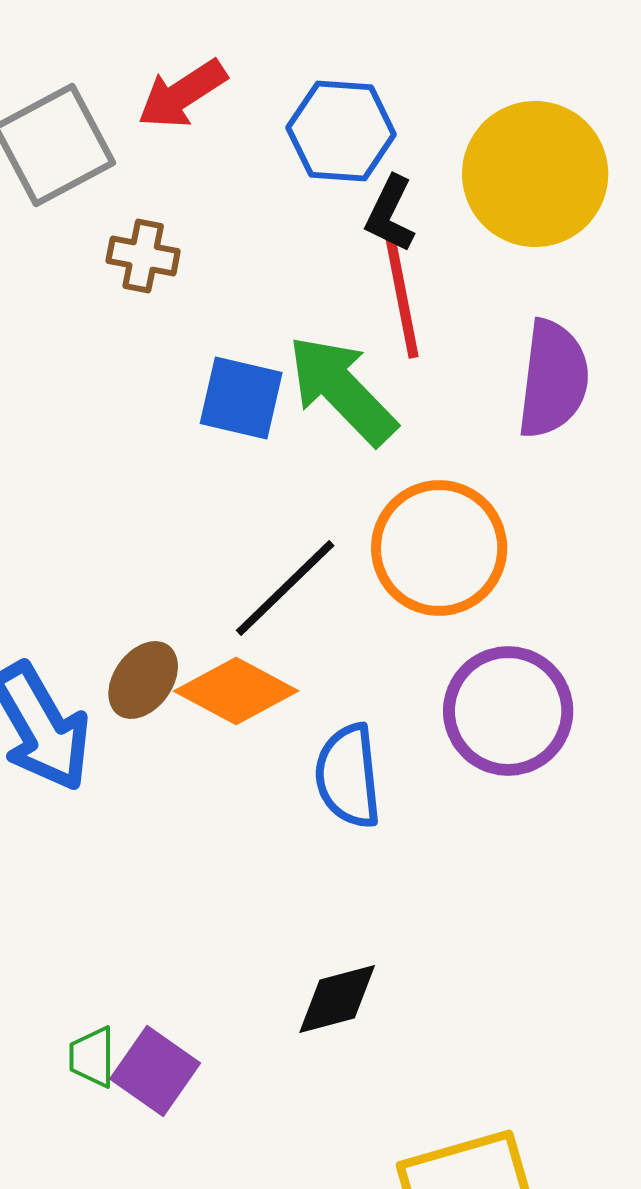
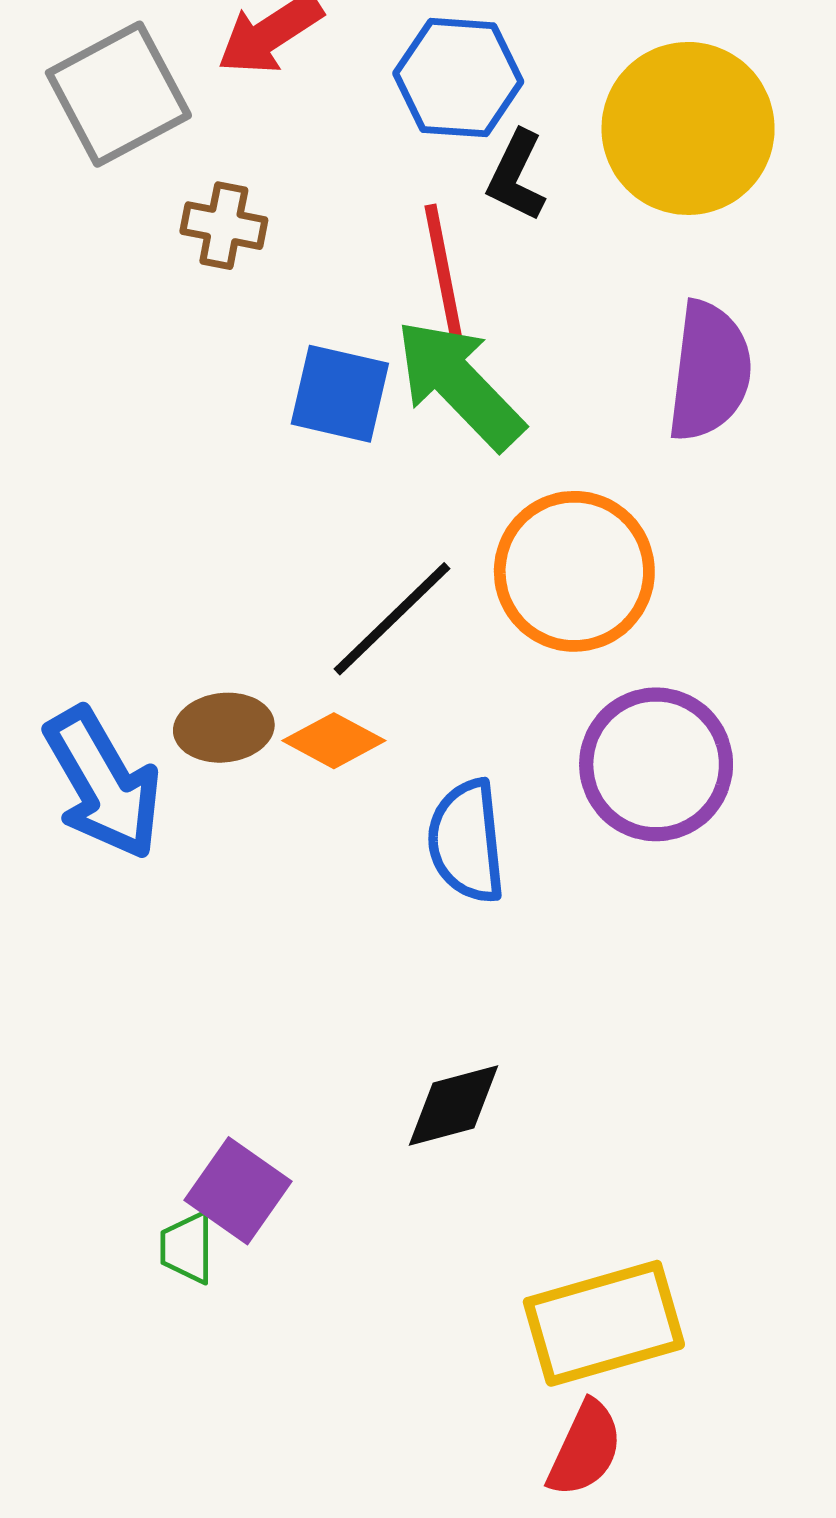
red line: (402, 298) -> (444, 275), moved
brown ellipse: (143, 680) -> (224, 728), turned 48
orange diamond: (236, 691) -> (334, 741), size x0.7
green trapezoid: (92, 1057) -> (187, 1248), moved

